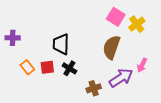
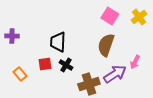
yellow cross: (137, 24) -> (139, 17), moved
orange rectangle: (27, 67) -> (20, 74), moved
brown cross: (94, 88) -> (89, 84), size x1.5

